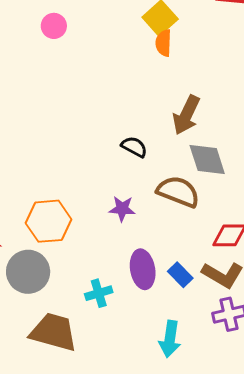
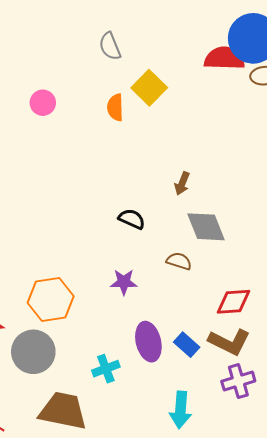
orange semicircle: (164, 43) -> (115, 107), moved
brown arrow: (186, 115) -> (182, 183), size x0.6
brown semicircle: (178, 192) -> (179, 261), size x0.6

